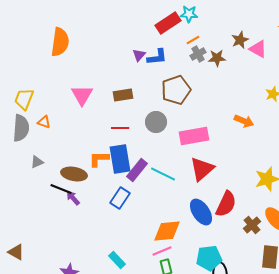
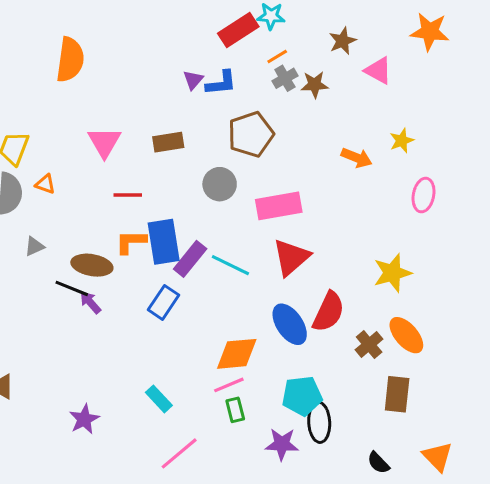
brown star: (240, 40) -> (343, 41), moved
orange arrow: (244, 121) -> (357, 158), moved
red line: (120, 128) -> (128, 195), moved

